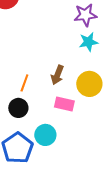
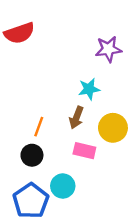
cyan star: (88, 42) -> (89, 89), moved

